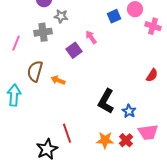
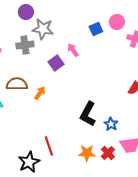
gray star: (61, 16) -> (43, 29), size x1.5
brown semicircle: (35, 71) -> (17, 84), turned 75
orange arrow: (58, 80) -> (40, 93), turned 104

